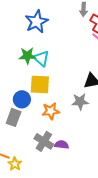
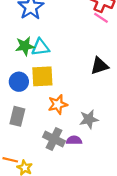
cyan triangle: (41, 58) -> (40, 47), turned -42
blue circle: (22, 99) -> (19, 82), moved
gray star: (80, 102) -> (89, 119), moved

